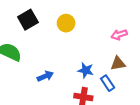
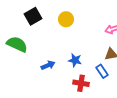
blue star: (86, 70) -> (75, 60), moved

